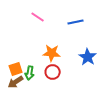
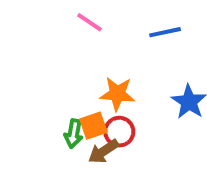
orange square: (16, 69) -> (93, 126), moved
brown arrow: (16, 82) -> (103, 151), moved

